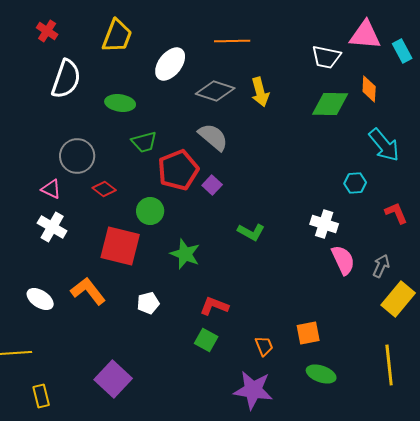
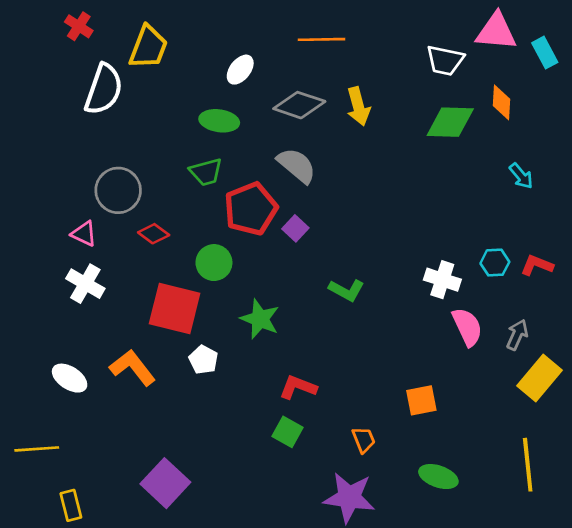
yellow trapezoid: (117, 36) -> (148, 47), moved
white ellipse: (170, 64) -> (240, 70), size x0.7
green ellipse: (120, 103) -> (219, 121), moved
cyan arrow: (384, 145) -> (521, 176), size x0.6
cyan hexagon: (355, 183) -> (495, 263), moved
red L-shape: (396, 213) -> (537, 265), turned -45
white pentagon: (148, 303) -> (203, 360), moved, turned -30
orange square: (308, 333) -> (421, 400), moved

